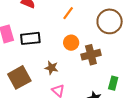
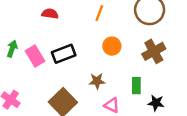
brown cross: (91, 55) -> (154, 51), moved
green rectangle: (113, 83) -> (136, 86), moved

